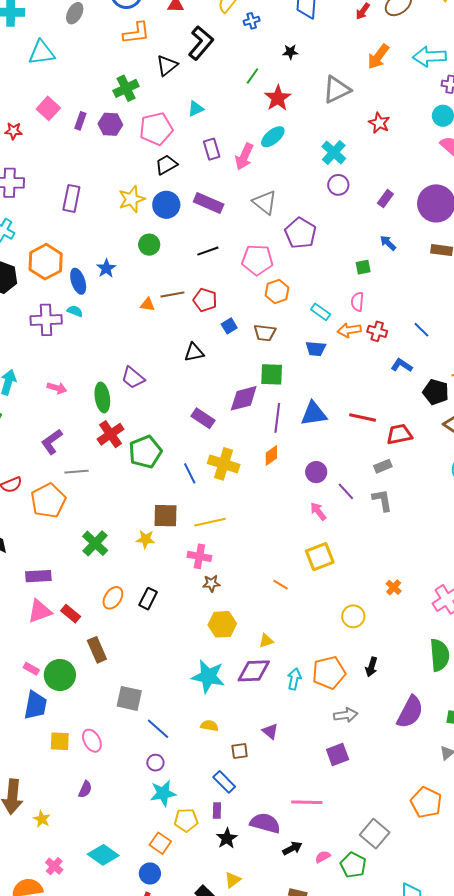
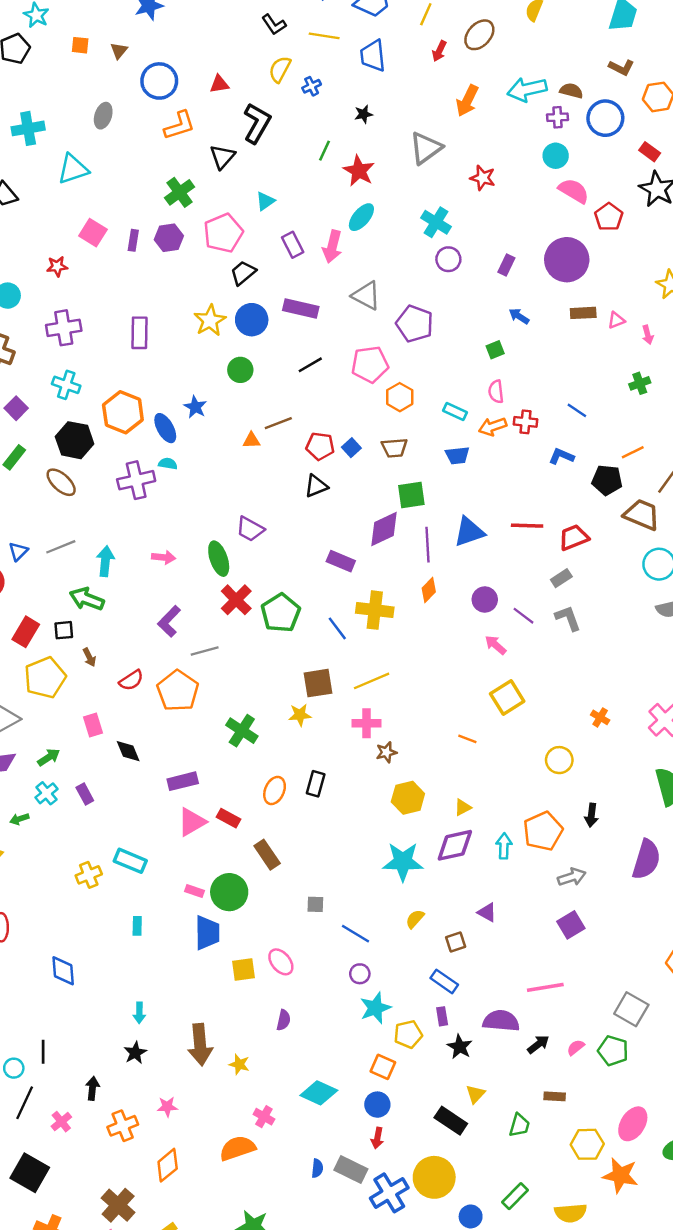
red pentagon: (205, 300) -> (320, 446), moved
gray square: (129, 698) -> (315, 904), size x0.6
yellow semicircle: (209, 726) -> (415, 919), turned -48

